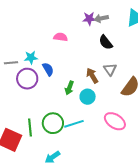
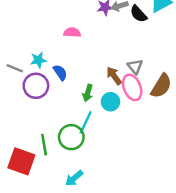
black semicircle: (106, 42) -> (138, 14), moved
gray line: (11, 63) -> (15, 68), turned 32
pink ellipse: (115, 121) -> (132, 87), moved, turned 40
cyan line: (74, 124) -> (86, 122), moved, turned -42

